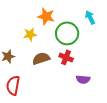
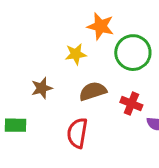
red cross: (66, 57) -> (131, 104), moved
red semicircle: (13, 85) -> (77, 133), moved

